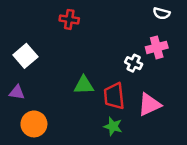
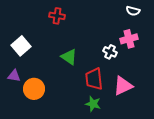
green triangle: (84, 85) -> (69, 57), moved, turned 36
orange circle: (34, 124) -> (34, 89), moved

